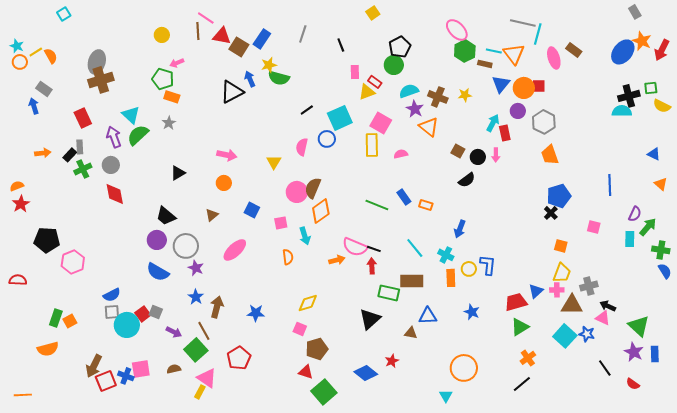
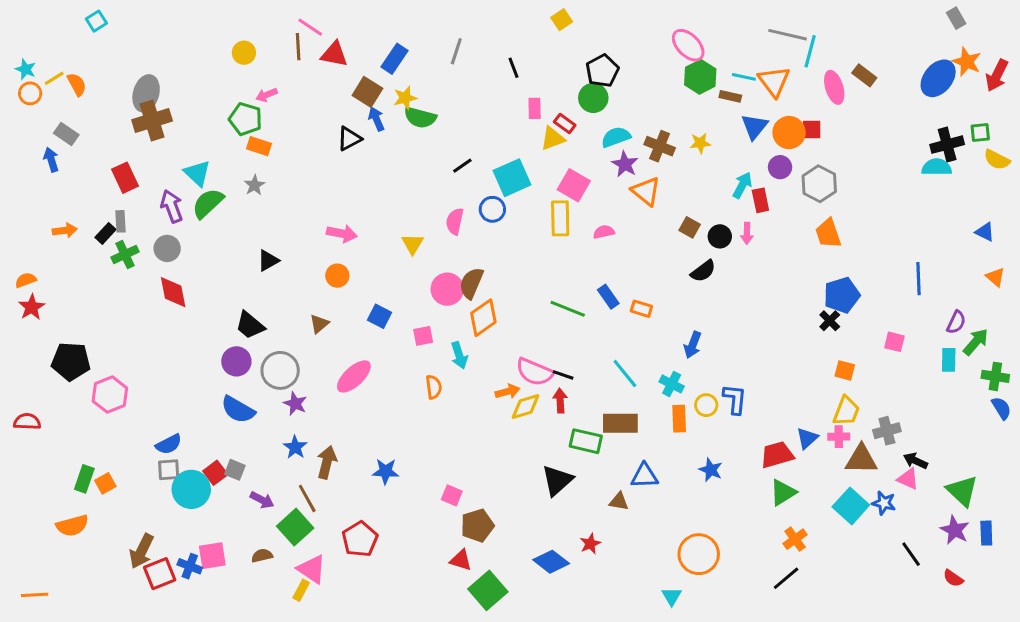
brown square: (239, 47) -> (367, 92), moved
black triangle: (232, 92) -> (349, 139), size x0.7
yellow diamond: (308, 303) -> (526, 407), moved

